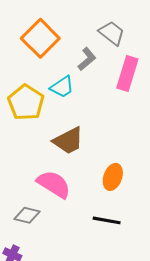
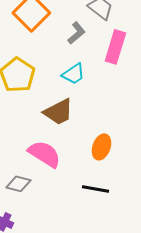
cyan trapezoid: (62, 87) -> (73, 74), moved

